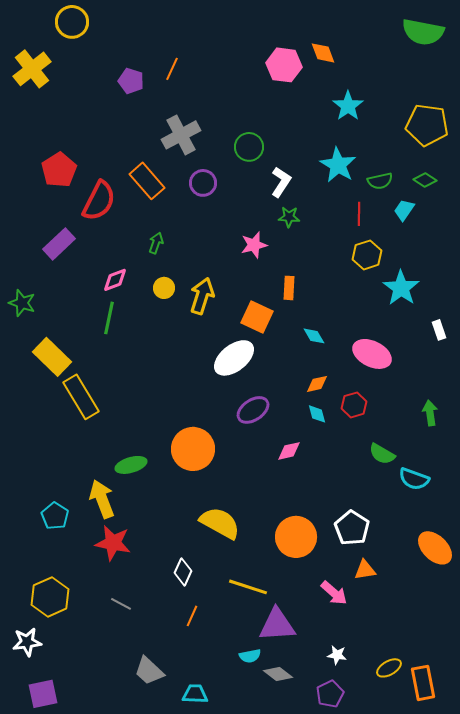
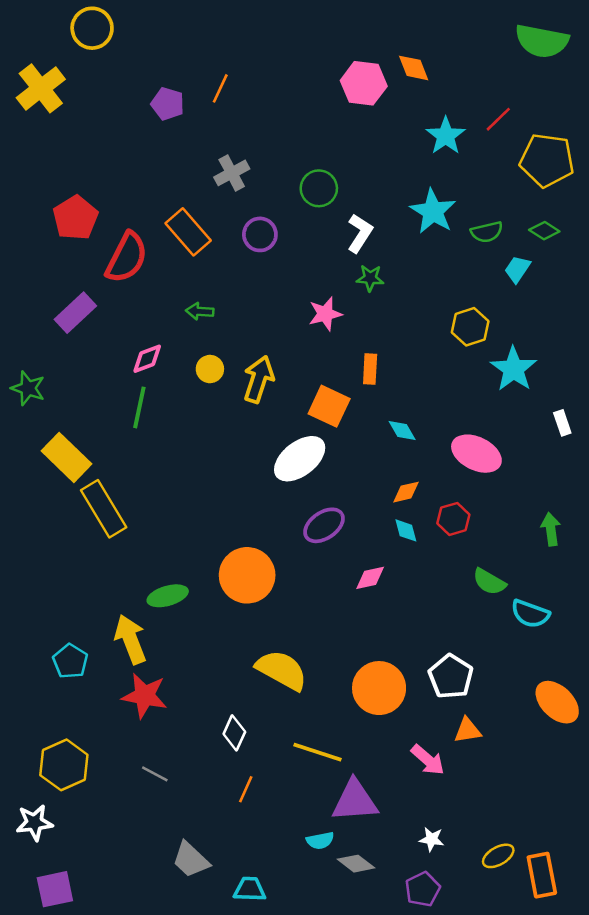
gray cross: (181, 135) -> (232, 173), size x0.7
red line: (359, 214) -> (498, 119), moved, turned 45
green arrow: (156, 243) -> (200, 311), turned -105

